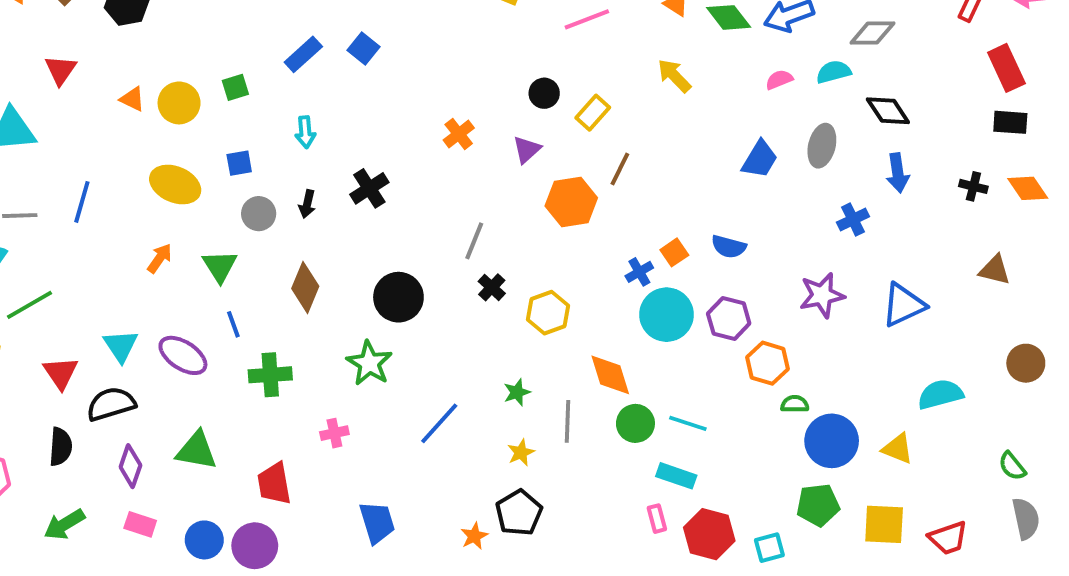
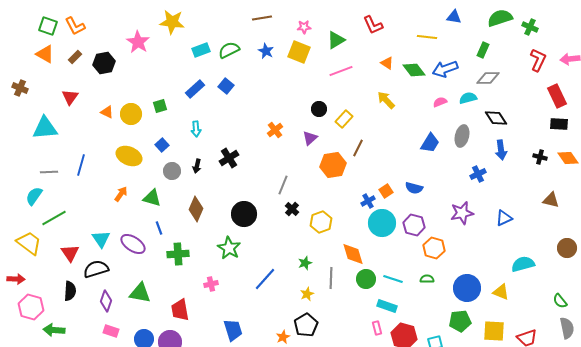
blue square: (239, 163) -> (162, 145), turned -32
green triangle: (220, 266) -> (152, 198), turned -42
blue triangle: (903, 305) -> (504, 218), size x0.7
green semicircle: (795, 404) -> (427, 279), moved
green arrow: (64, 524) -> (54, 330), moved, turned 35

